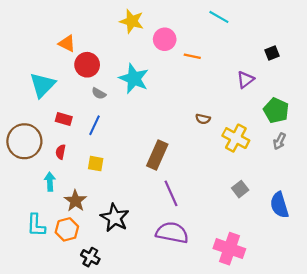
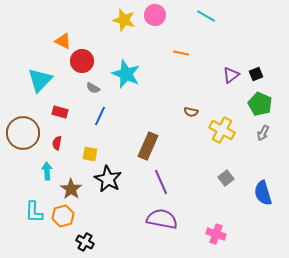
pink circle: (165, 39) -> (155, 15), moved
black square: (272, 53) -> (256, 74), moved
blue line: (95, 125) -> (100, 116), moved
black star: (115, 218) -> (108, 179), moved
pink cross: (229, 249) -> (216, 234), size x0.7

